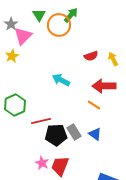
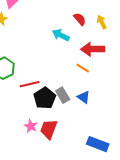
red semicircle: (91, 56) -> (80, 19), turned -112
cyan arrow: (61, 80) -> (61, 35), moved
black pentagon: (56, 135) -> (45, 98), turned -30

